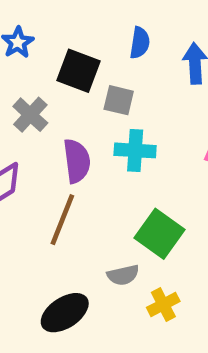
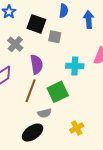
cyan cross: (135, 150) -> (75, 66), moved
green square: (159, 234) -> (58, 92), moved, turned 30
gray semicircle: (123, 275) -> (44, 113), moved

